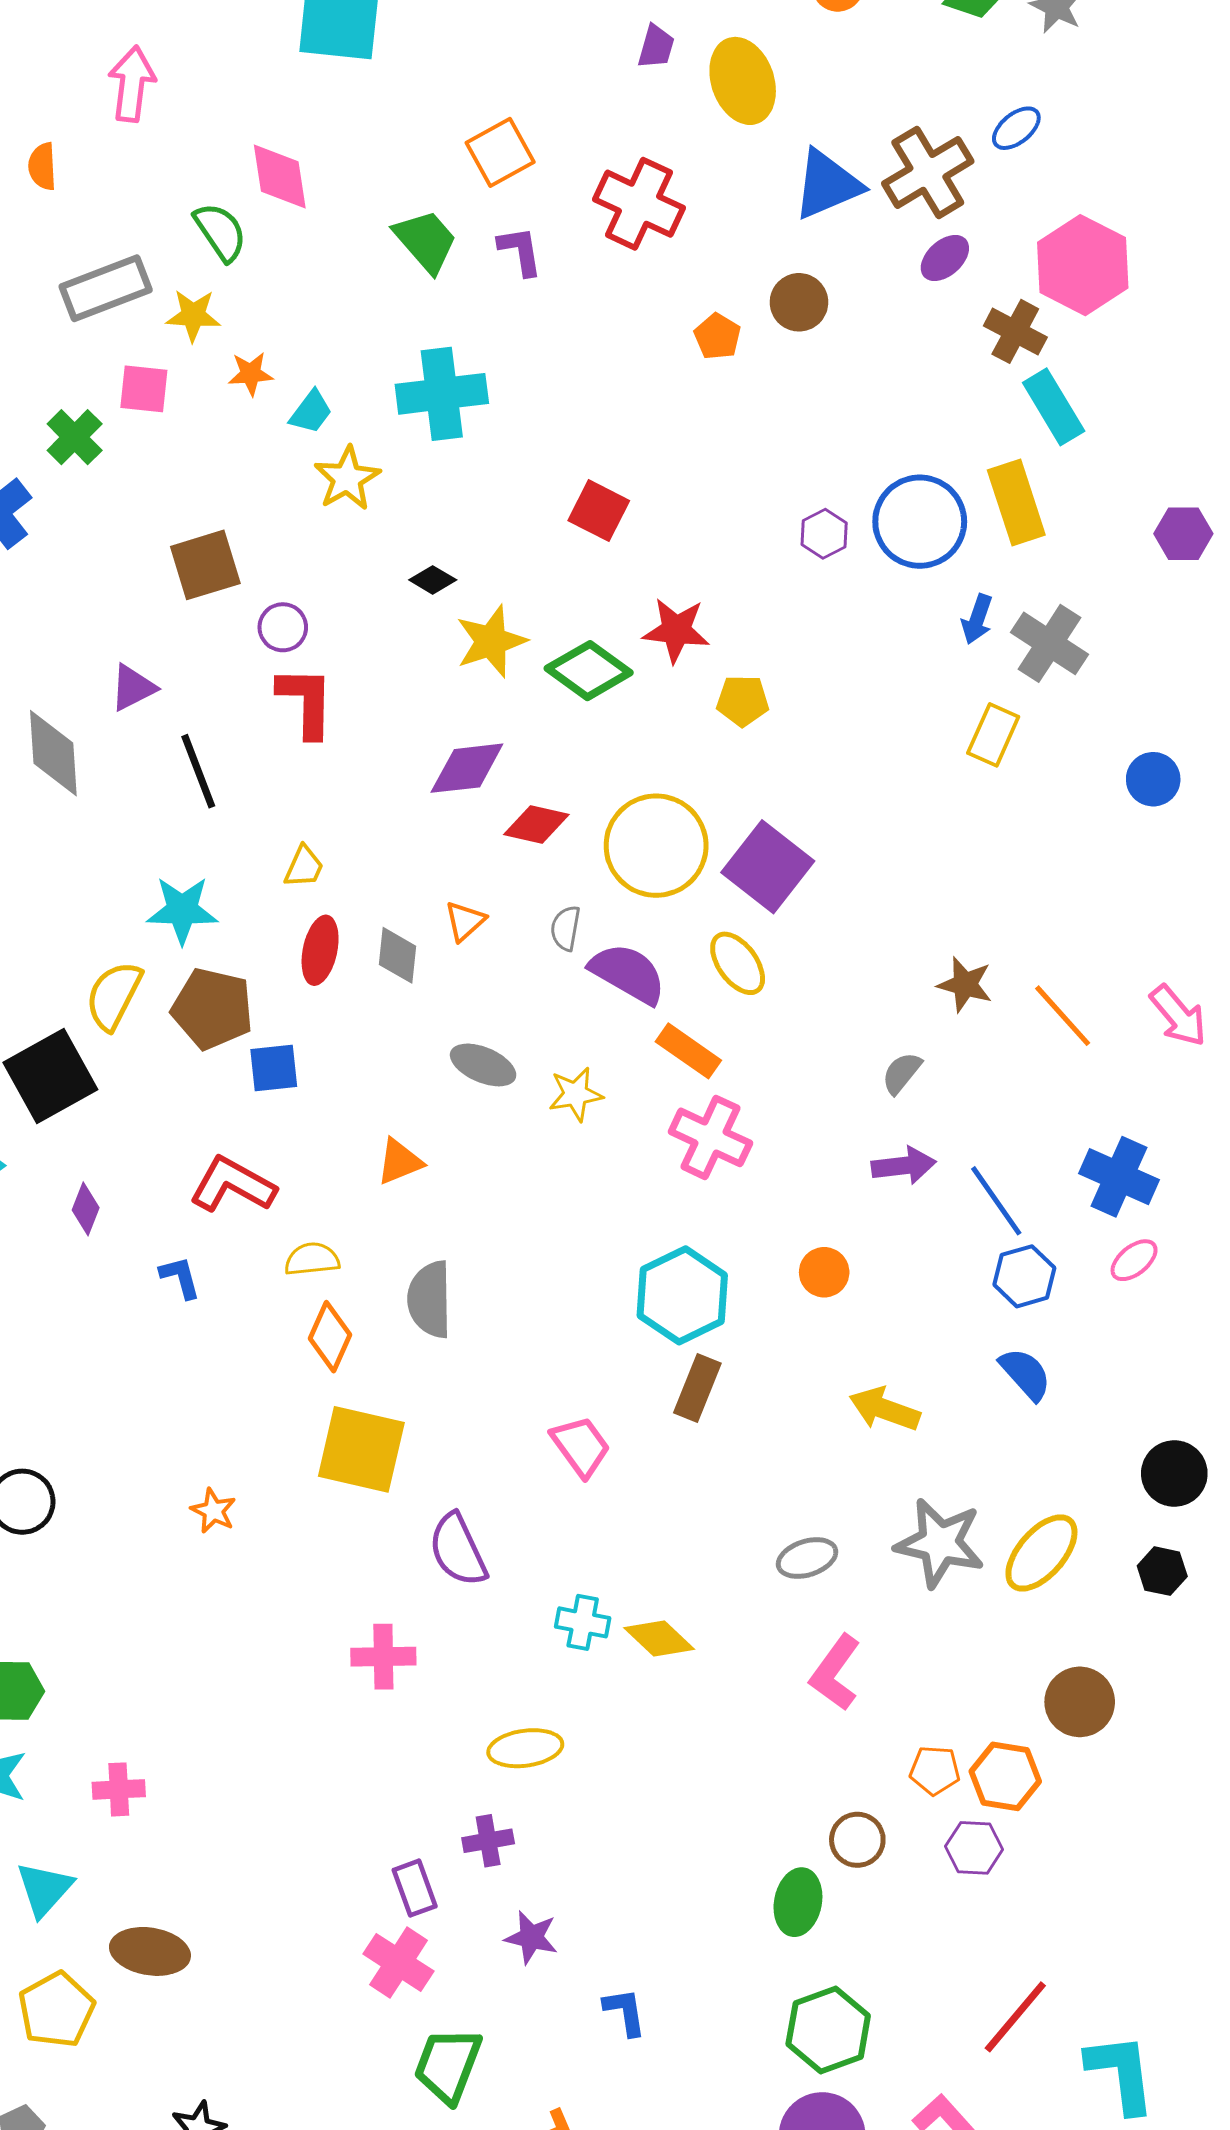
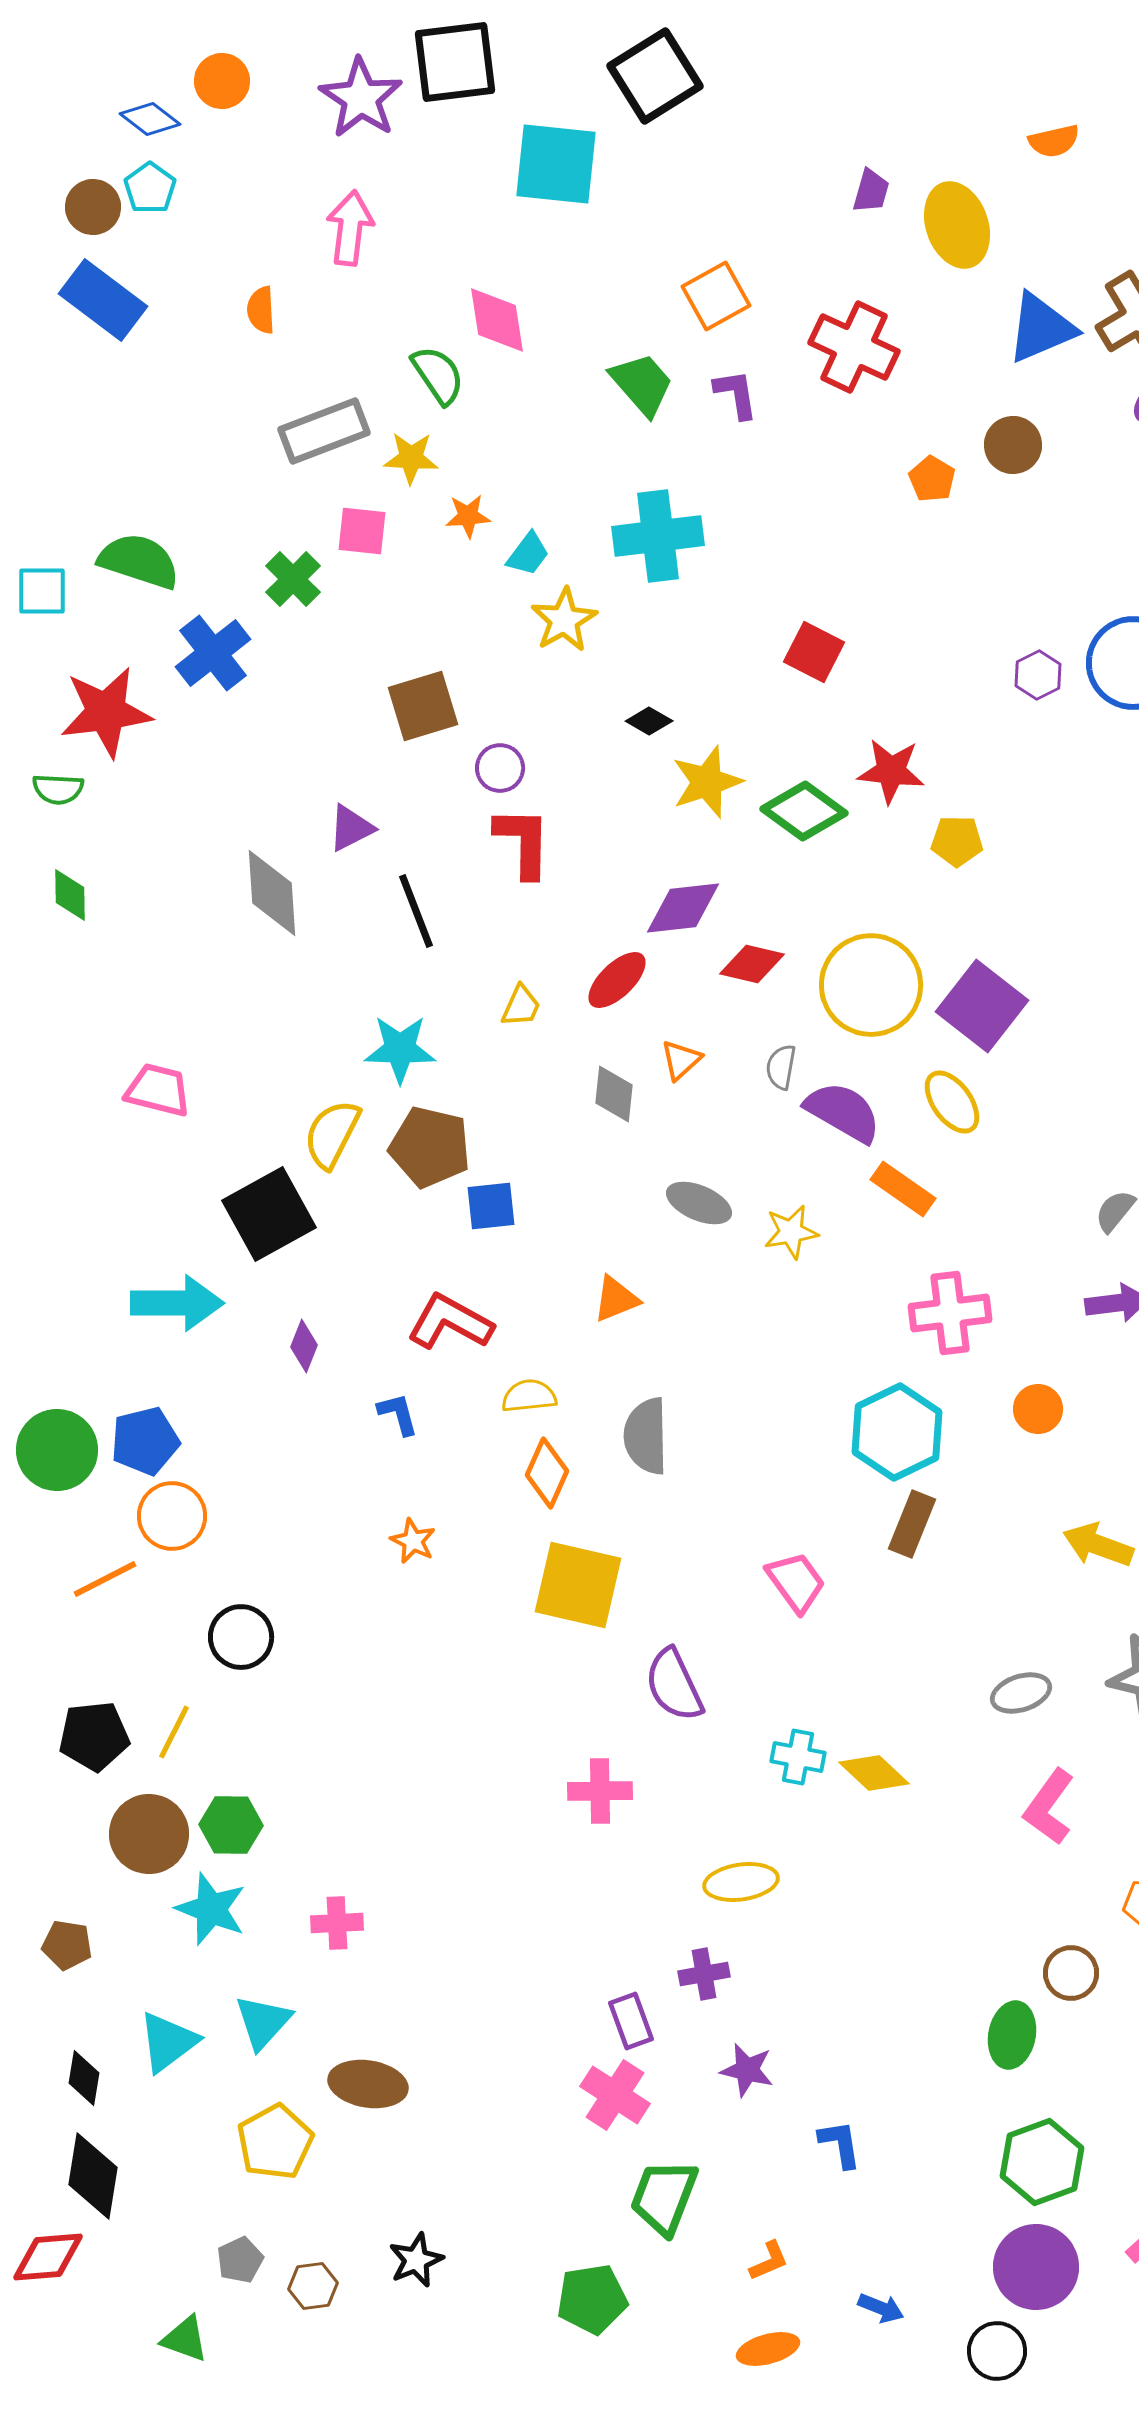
red ellipse: (320, 950) -> (617, 980), moved, turned 34
pink cross: (710, 1137) -> (950, 1313), moved, turned -32
orange star: (213, 1511) -> (413, 1541), moved

